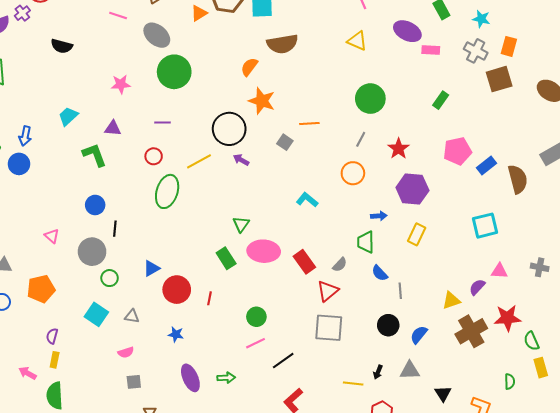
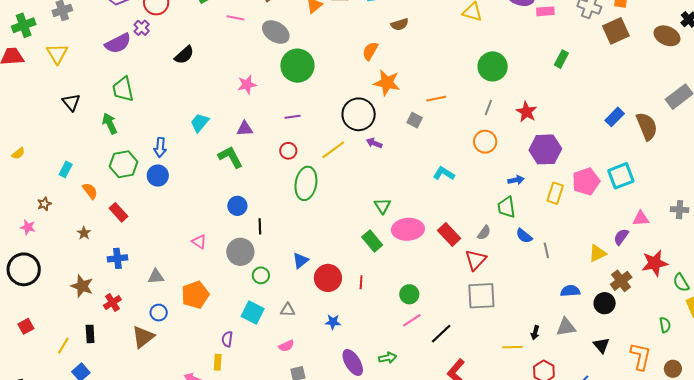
brown semicircle: (282, 44) -> (400, 24), size x0.6
black semicircle: (62, 46) -> (184, 55), turned -50
pink pentagon: (457, 151) -> (586, 182), moved
black circle: (388, 325) -> (605, 303), moved
brown cross: (471, 331) -> (621, 281), size x0.7
blue semicircle: (419, 335) -> (570, 291), turned 54
purple semicircle: (52, 336) -> (227, 339), moved

